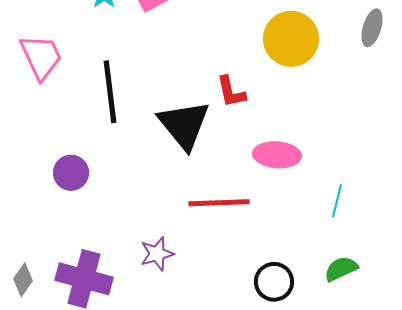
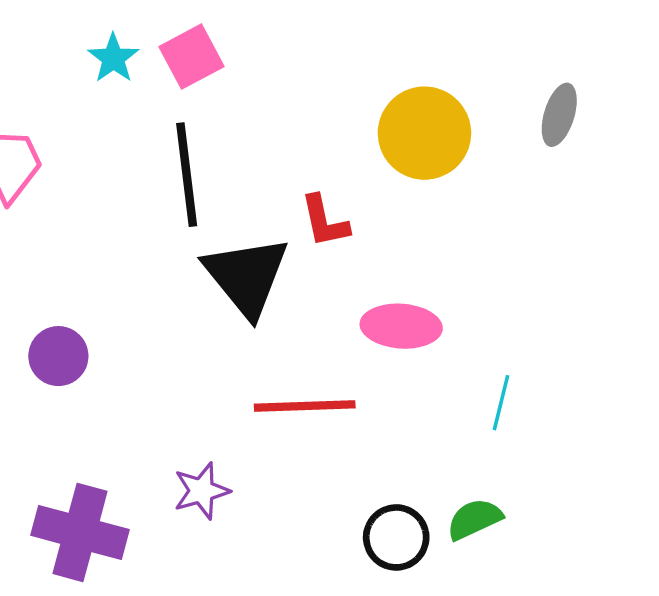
black line: (110, 92) -> (187, 175), moved
green semicircle: (341, 269) -> (474, 519), moved

